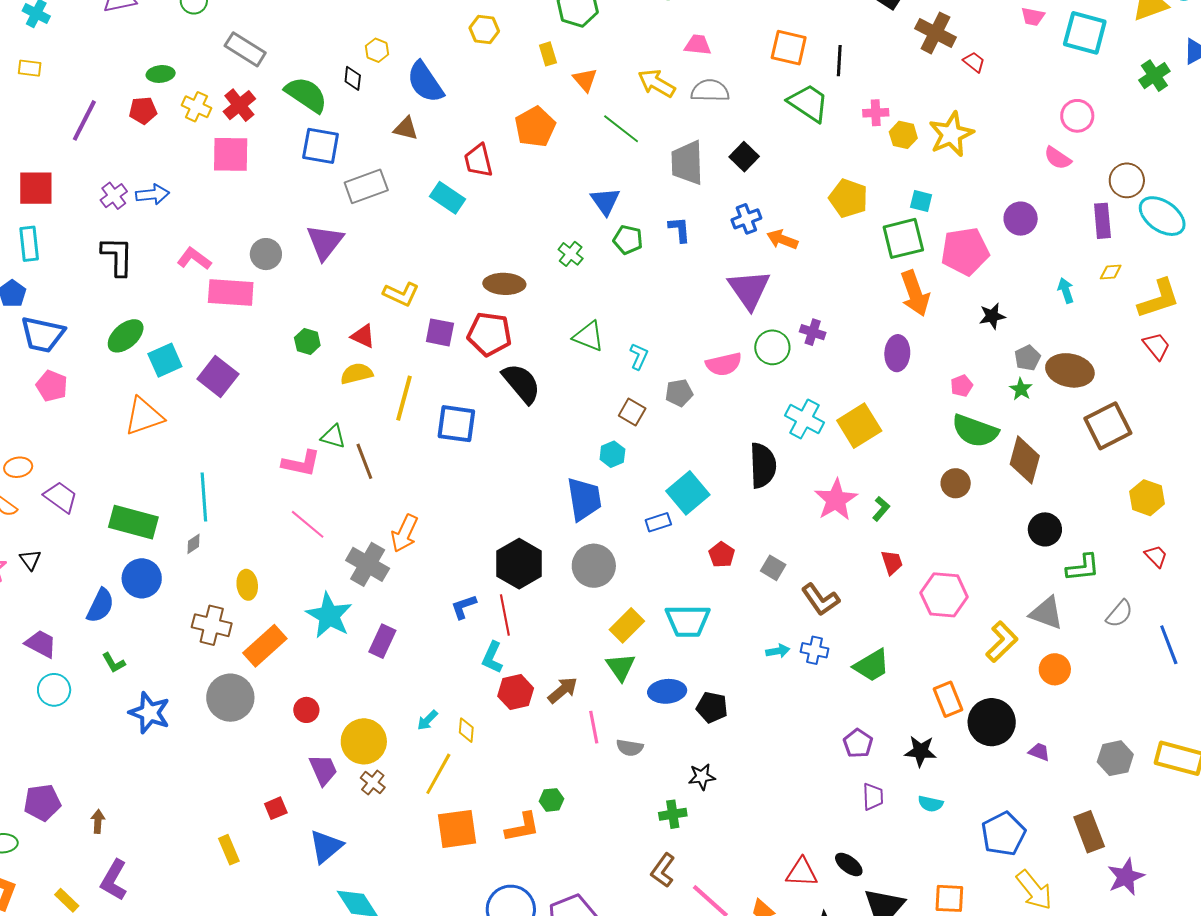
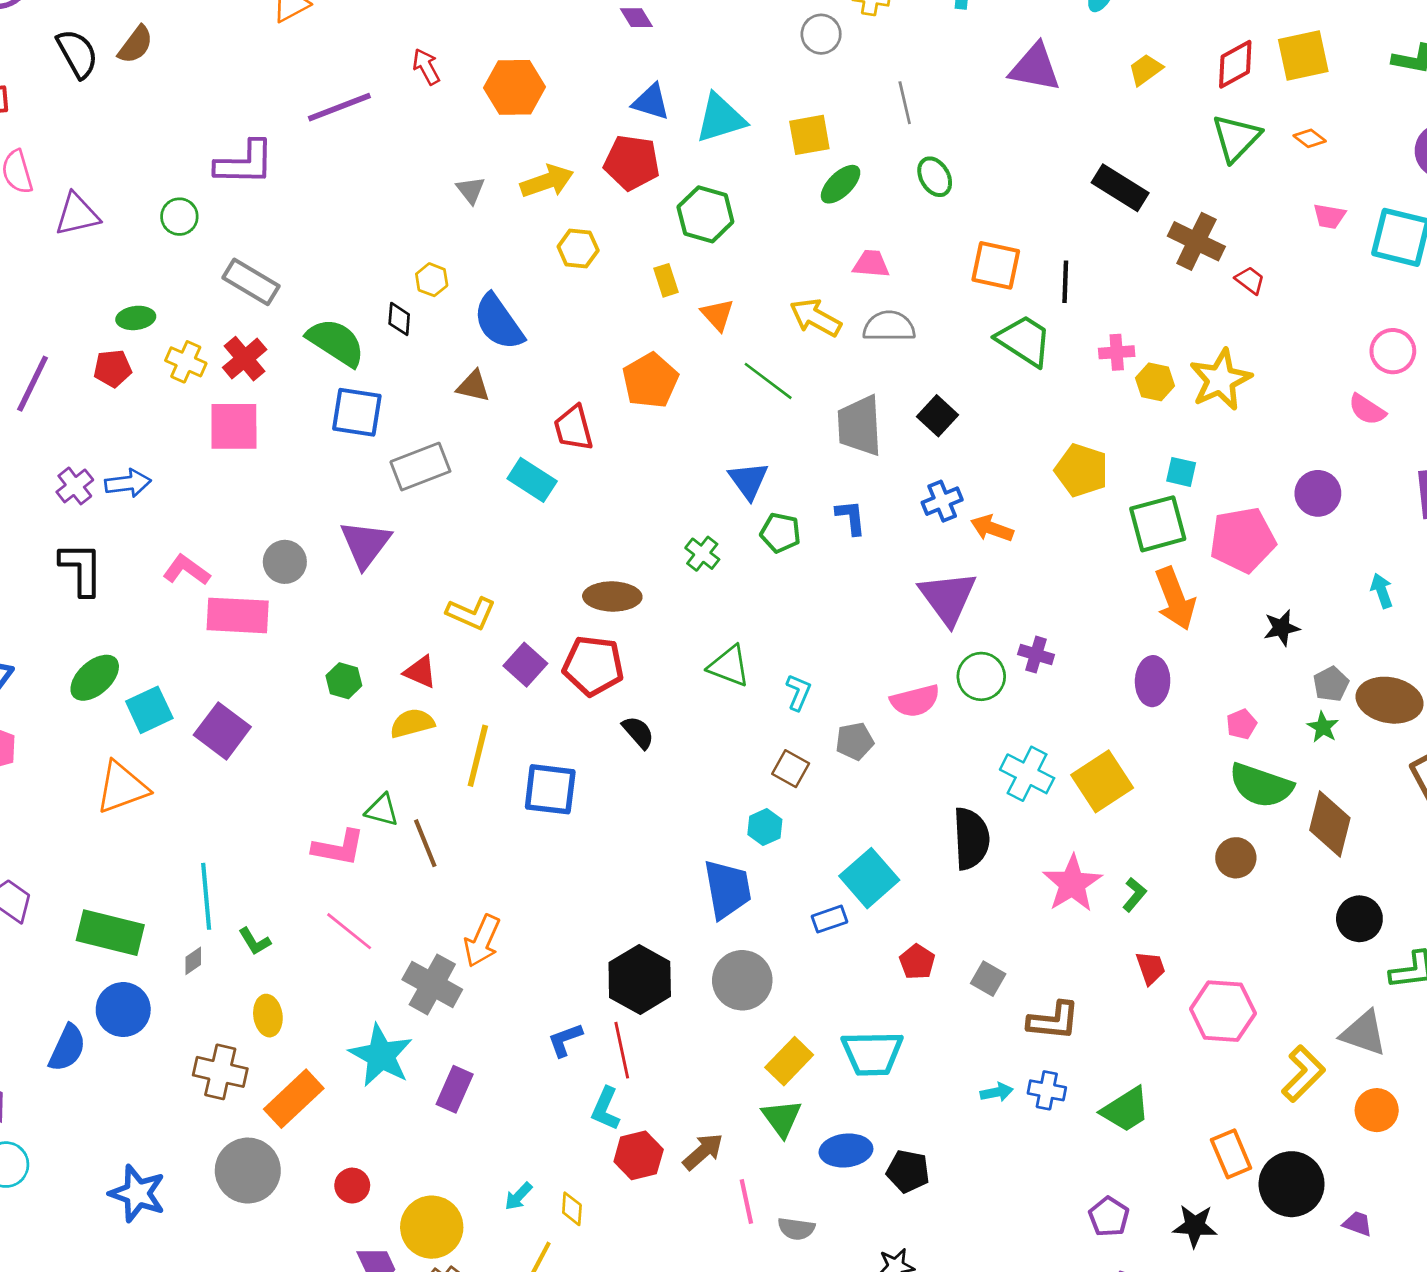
purple square: (440, 332) -> (525, 665), turned 32
black semicircle: (521, 383) -> (638, 732), size x0.6
brown L-shape: (820, 600) -> (1054, 1021), turned -48
green L-shape: (114, 663) -> (255, 941), moved

